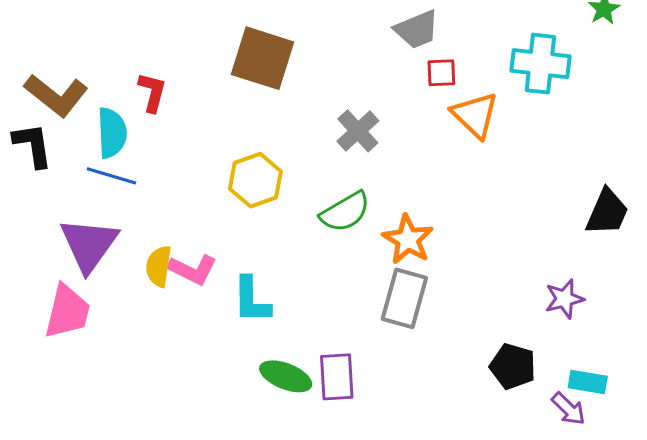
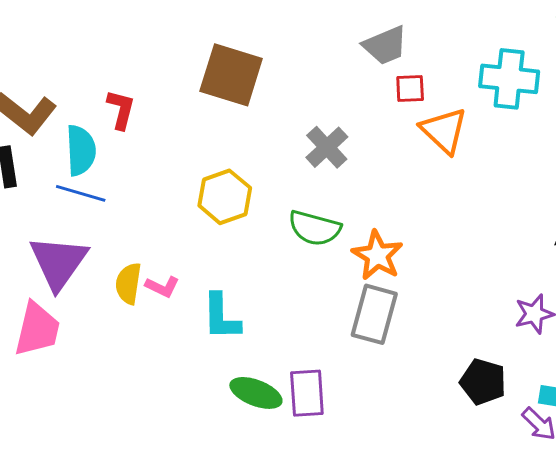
green semicircle: (345, 212) -> (315, 228), turned 46
pink L-shape: (193, 270) -> (162, 287), size x0.7

